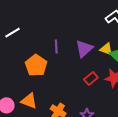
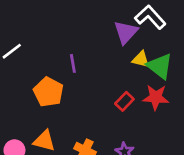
purple triangle: (84, 49) -> (126, 32), moved

